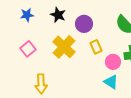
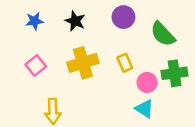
purple circle: (84, 24) -> (123, 17), moved
yellow cross: (64, 47) -> (83, 63), turned 30

